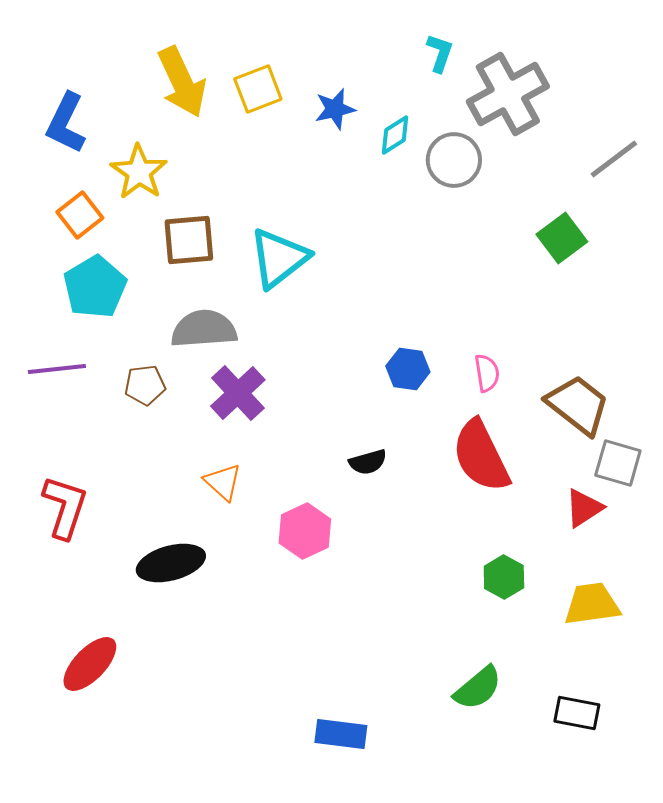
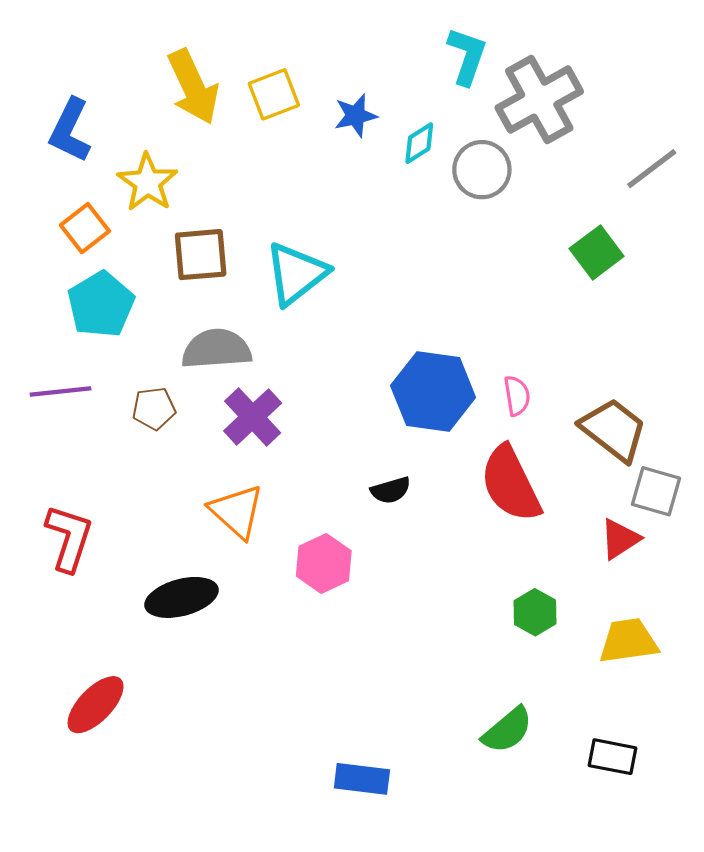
cyan L-shape: (440, 53) -> (467, 56), size x1.4
blue hexagon: (408, 369) -> (433, 392), size x1.8
orange triangle: (223, 482) -> (237, 511), size x1.4

